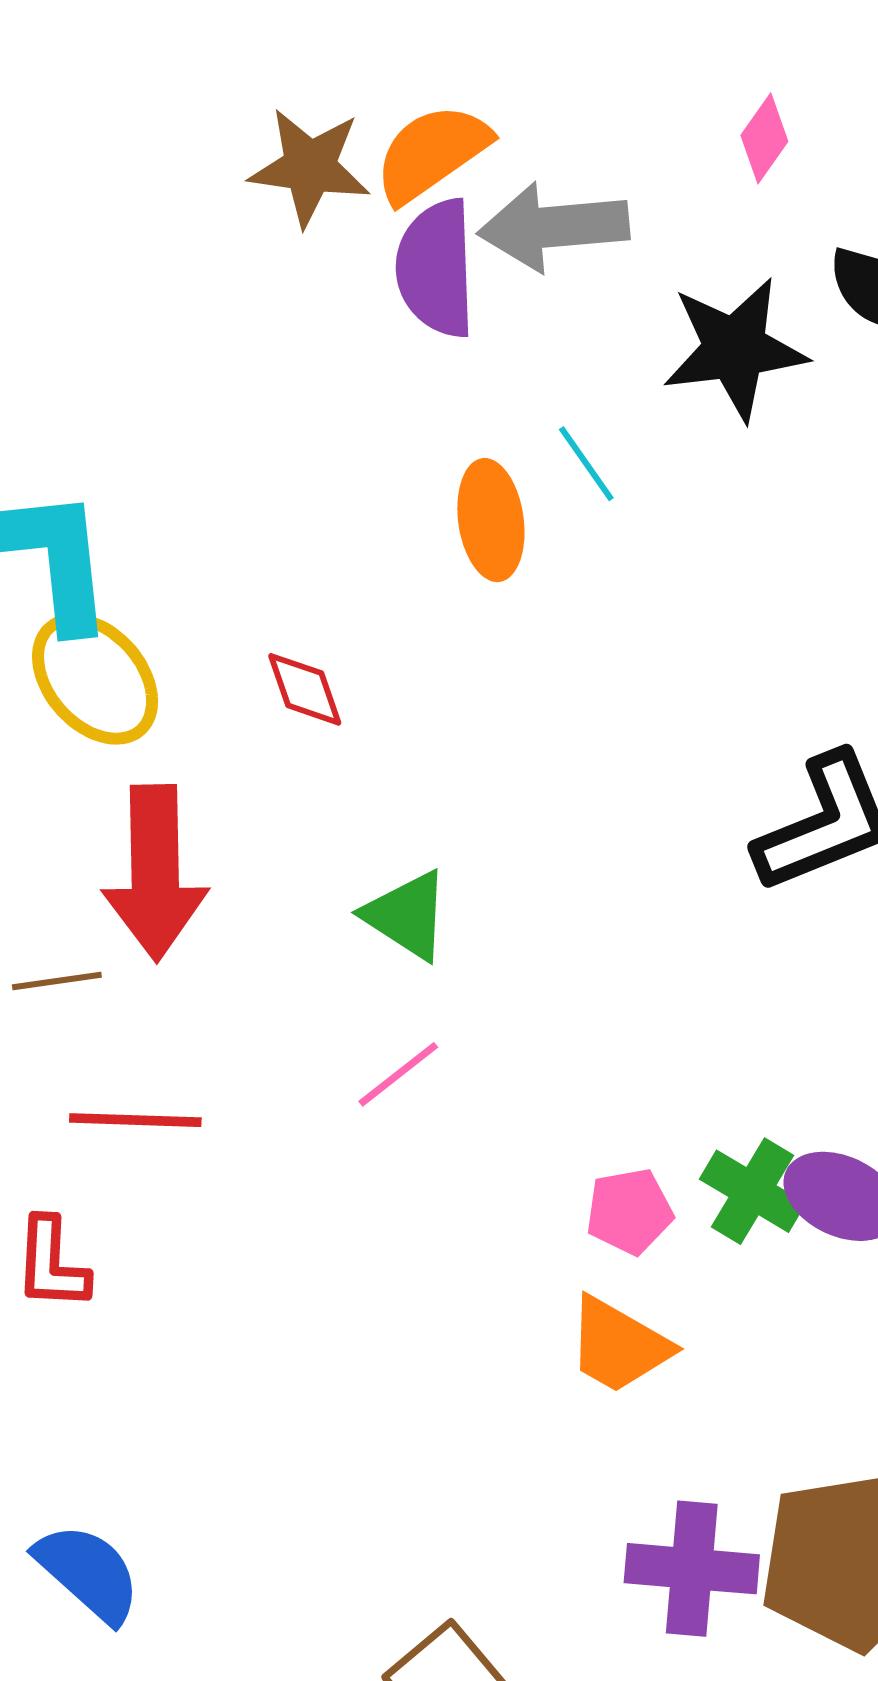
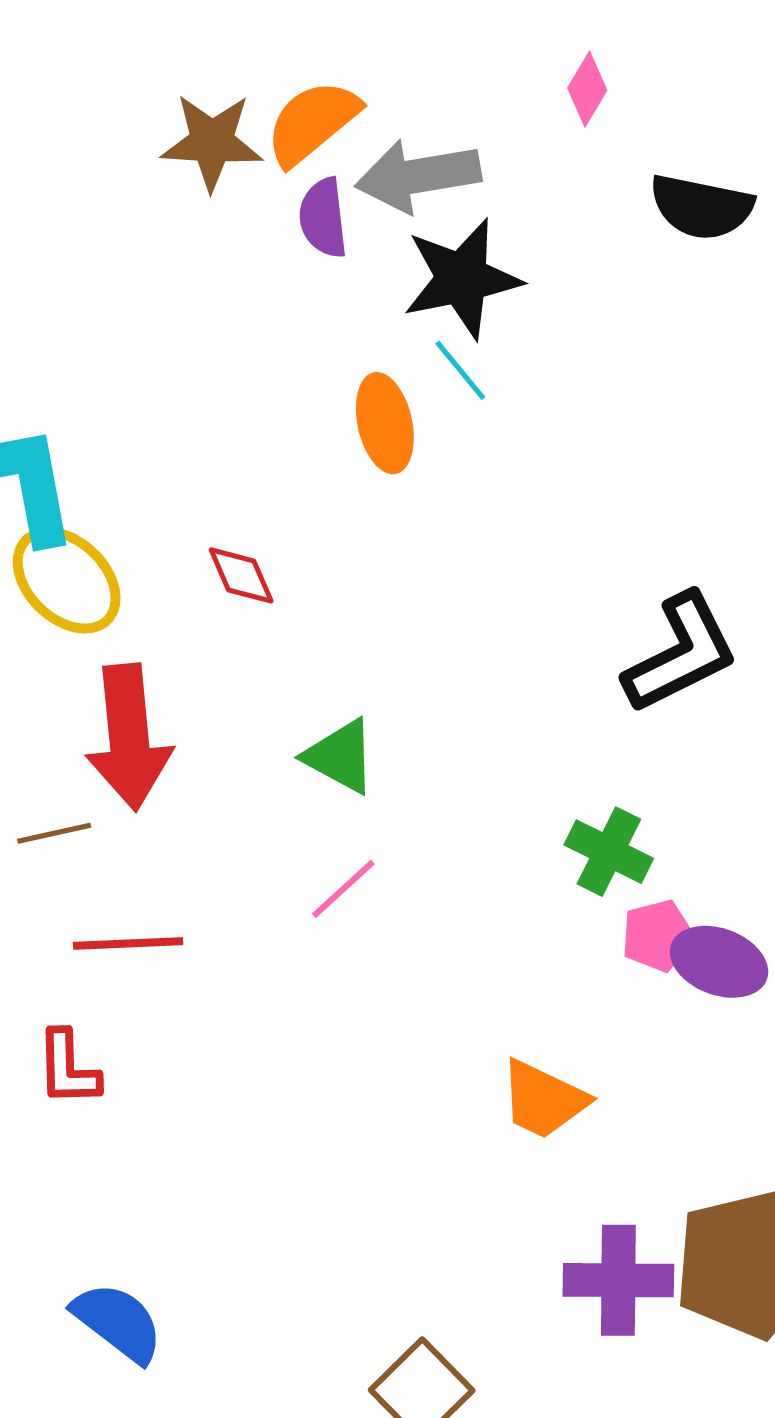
purple semicircle: (436, 268) -> (323, 218), size x0.7
black star: (735, 349) -> (462, 278), moved
green cross: (752, 1191) -> (609, 852), moved
pink pentagon: (629, 1211) -> (658, 936), moved

